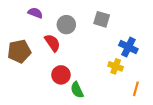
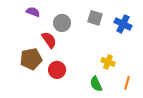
blue cross: (128, 47) -> (123, 24), moved
brown pentagon: (19, 51) -> (31, 59), moved
green semicircle: (77, 90) -> (96, 84), moved

